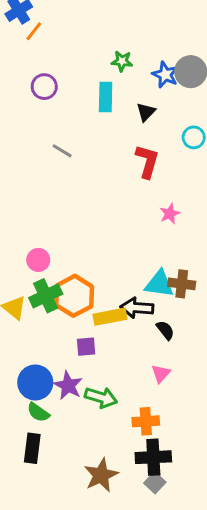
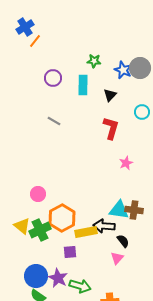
purple circle: (44, 87) -> (53, 78), moved
green cross: (46, 296) -> (40, 230), moved
pink triangle: (161, 374) -> (117, 258), moved

